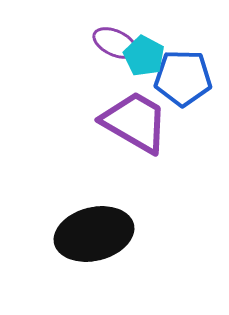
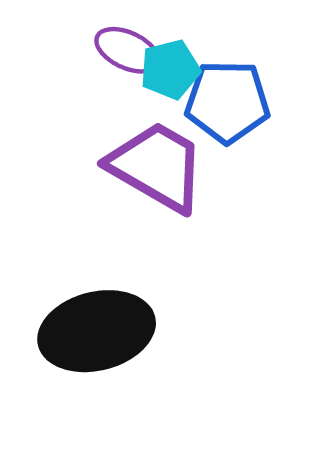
cyan pentagon: (144, 56) -> (170, 69), turned 30

